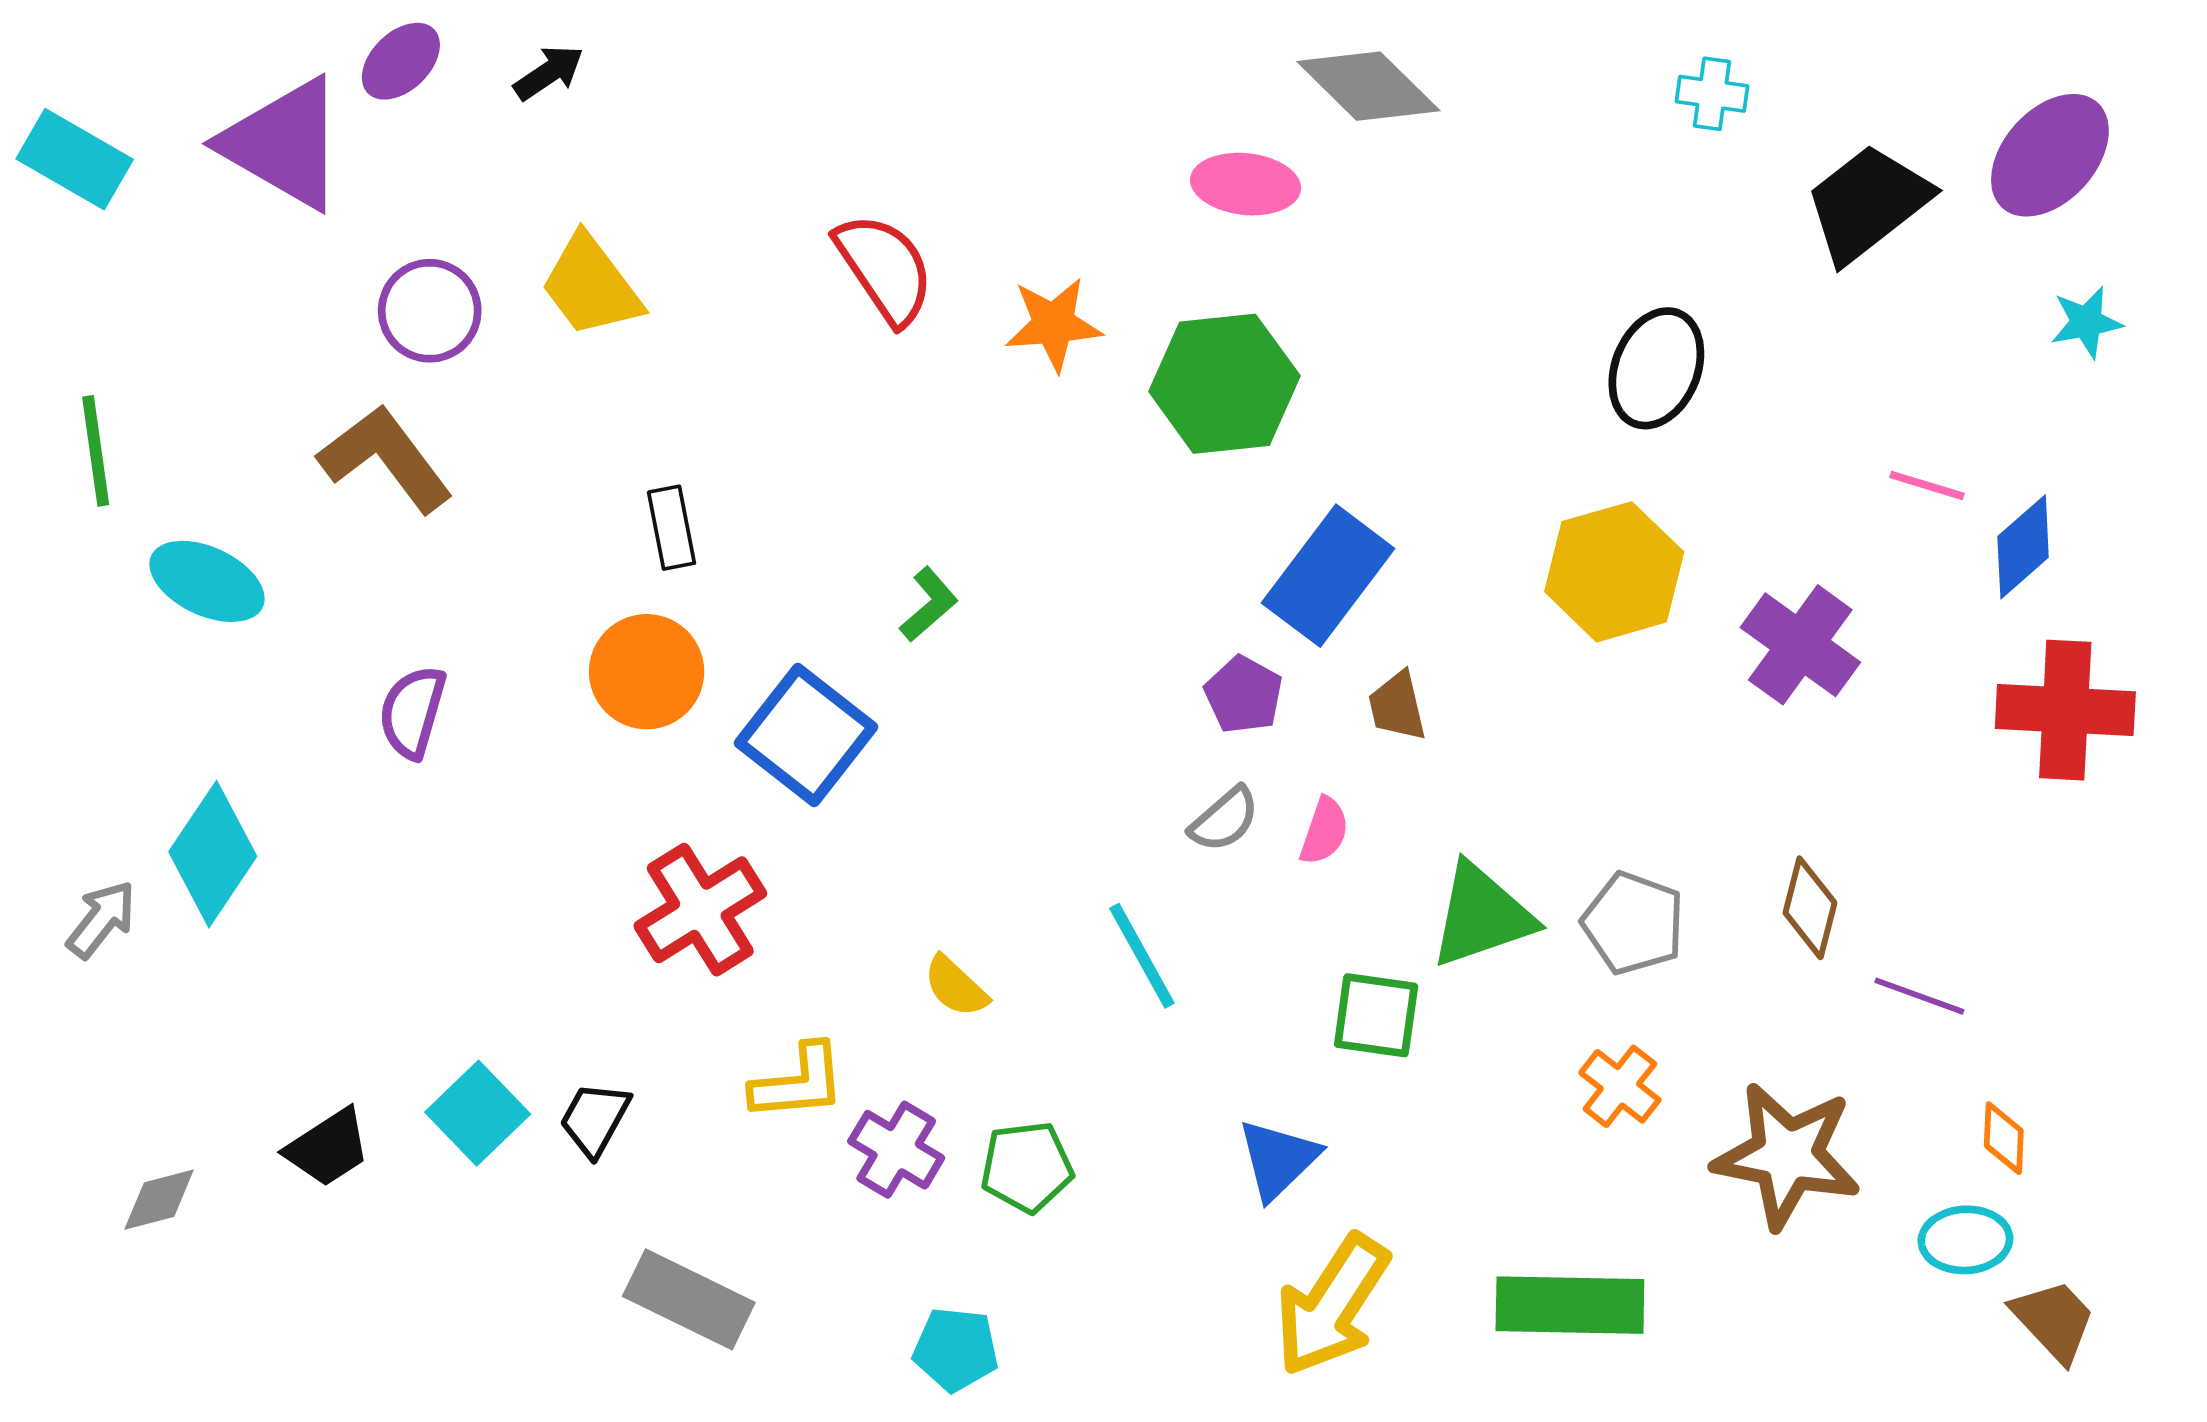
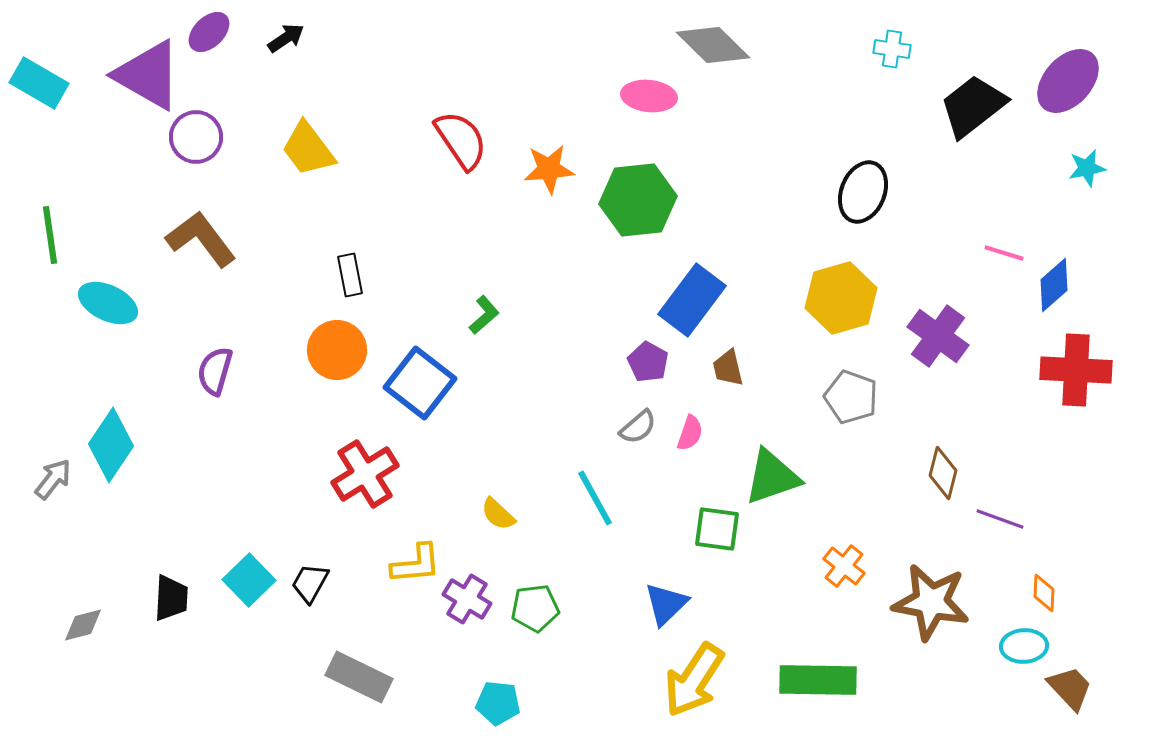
purple circle: (430, 311) -> (196, 137), moved
gray pentagon: (1633, 923) -> (851, 397), moved
black trapezoid: (328, 1148) -> (171, 598), turned -54

